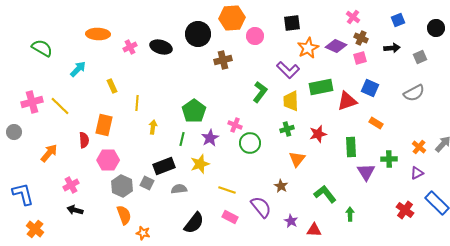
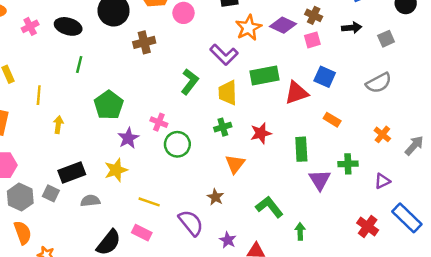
green line: (182, 139) -> (79, 64), moved
orange cross: (419, 147) -> (382, 134), moved
pink rectangle: (230, 217) -> (142, 233), moved

